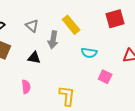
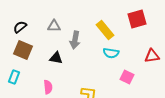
yellow rectangle: (71, 25) -> (105, 30), moved
gray triangle: (32, 26) -> (54, 26), turned -40

